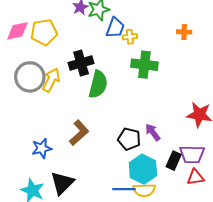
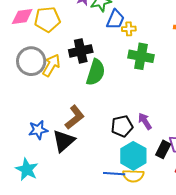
black pentagon: (129, 139) -> (122, 126), turned -30
black triangle: (62, 183) -> (64, 141), moved

